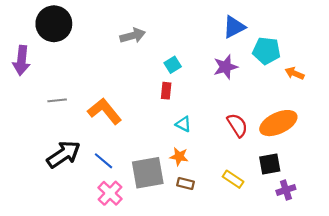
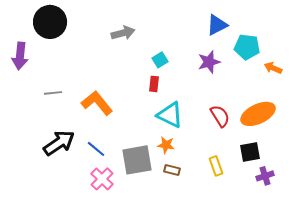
cyan triangle: (183, 124) -> (170, 115), size x1.8
yellow rectangle: (233, 179) -> (216, 166), turned 36

